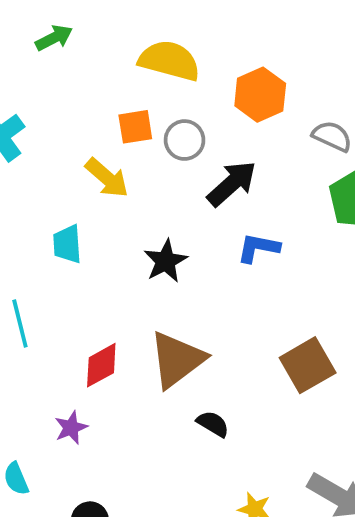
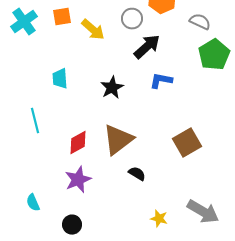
orange square: (135, 127) -> (62, 17), moved
gray circle: (185, 140) -> (132, 19), moved
yellow arrow: (107, 178) -> (93, 30), moved
purple star: (71, 428) -> (78, 180), moved, size x1.5

